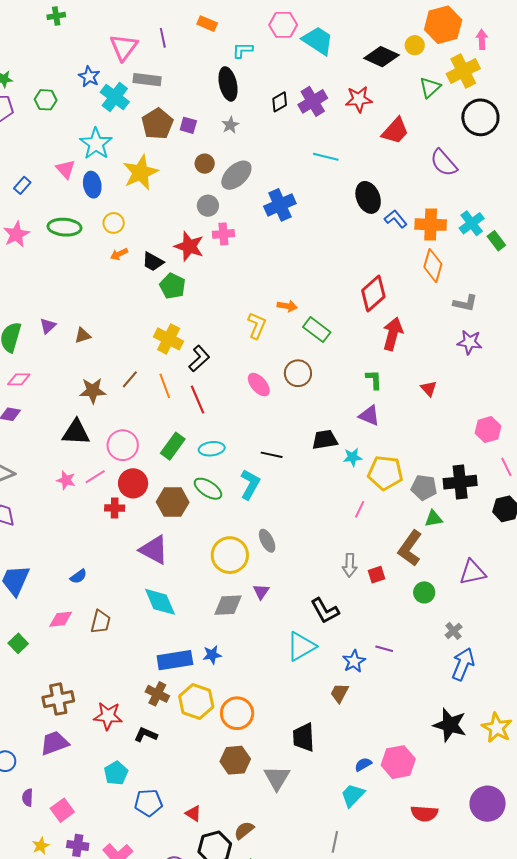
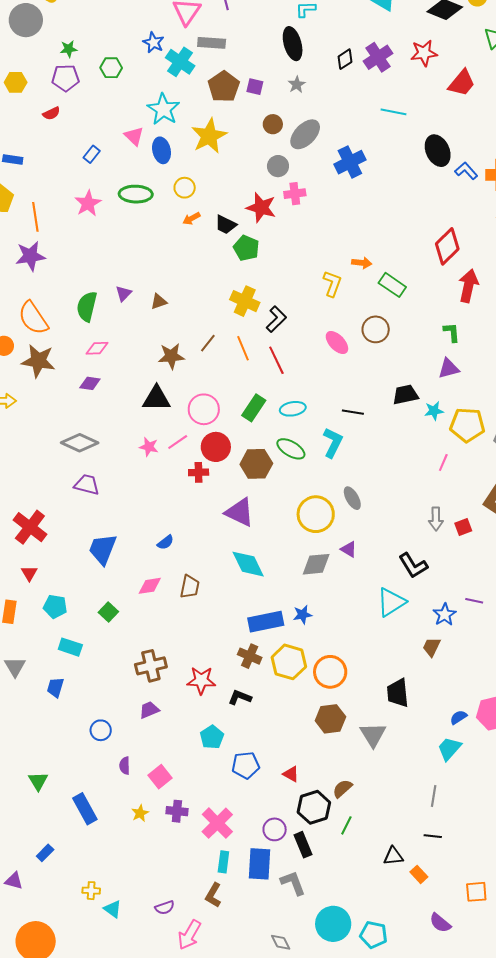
purple triangle: (369, 415) -> (449, 368), turned -35
purple triangle: (261, 592) -> (349, 549), turned -30
purple trapezoid: (54, 743) -> (149, 710), size x0.7

